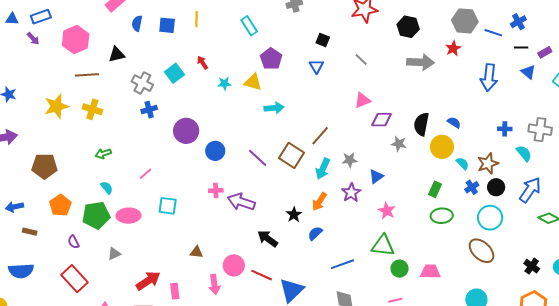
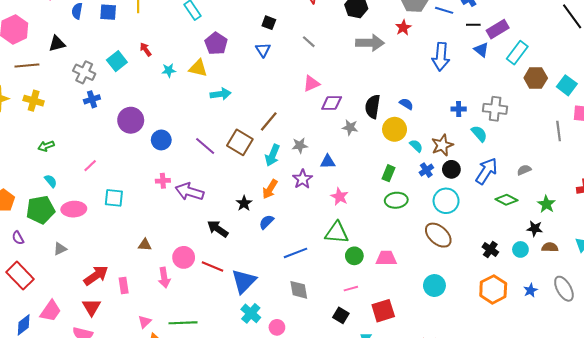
purple rectangle: (545, 52) -> (498, 29), size x1.5
blue triangle: (376, 177) -> (328, 162), turned 35

